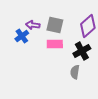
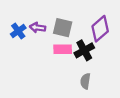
blue cross: (22, 36) -> (18, 31), moved
black cross: (82, 51) -> (84, 50), moved

